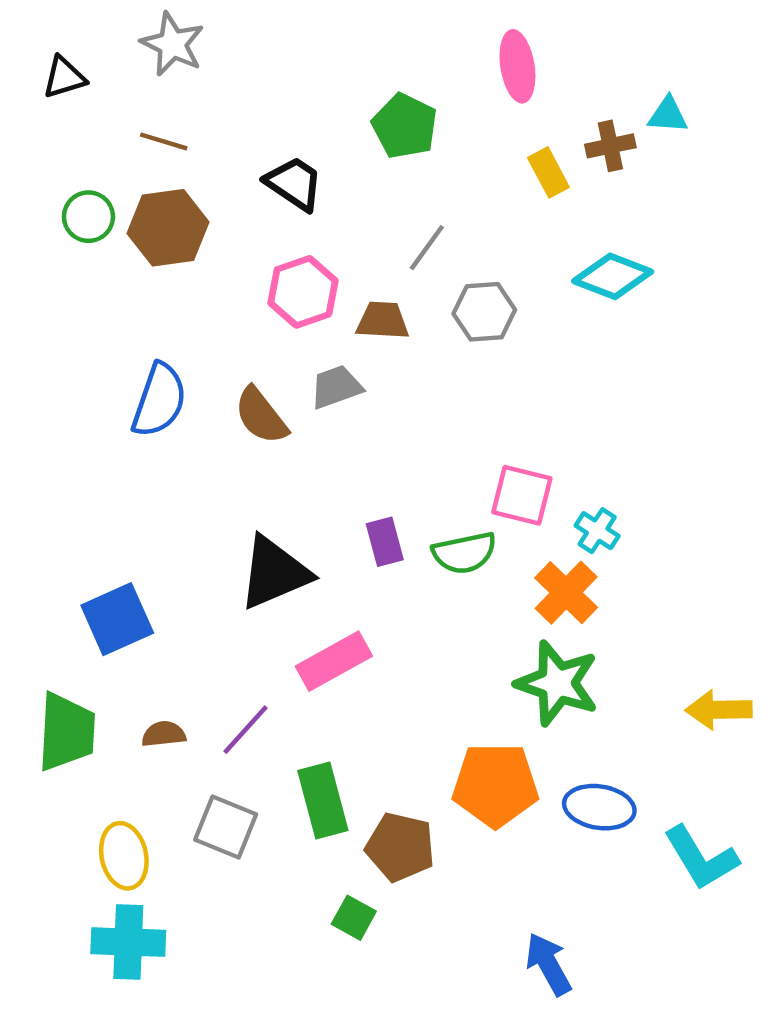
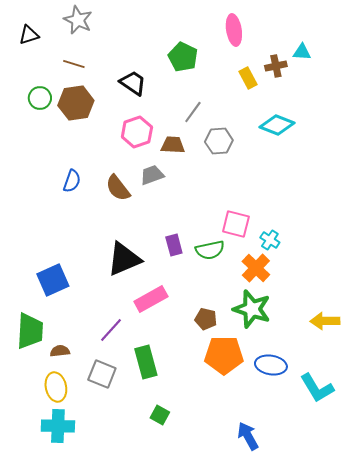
blue semicircle: (159, 400) -> (72, 181), size x0.7
brown semicircle: (164, 734) -> (60, 351), moved
brown pentagon: (400, 847) -> (206, 319), moved, size x0.7

